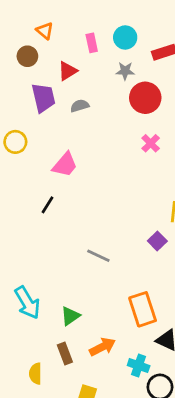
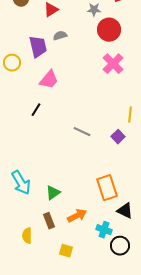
purple trapezoid: (43, 98) -> (38, 47), moved
pink cross: (151, 143) -> (113, 64), size x1.5
gray line: (98, 256) -> (82, 132), moved

